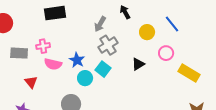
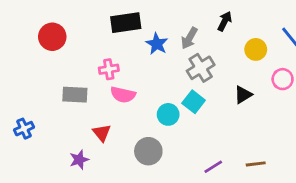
black arrow: (125, 12) -> (225, 21), turned 56
gray rectangle: (19, 53) -> (75, 95), moved
blue star: (77, 60) -> (157, 44), moved
red triangle: (31, 82) -> (102, 133), moved

